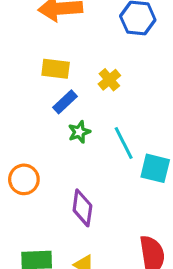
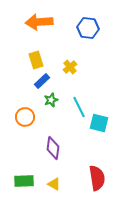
yellow rectangle: (56, 69) -> (36, 60), turned 66
orange circle: (24, 179) -> (25, 117), moved

